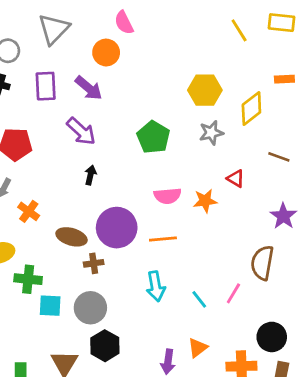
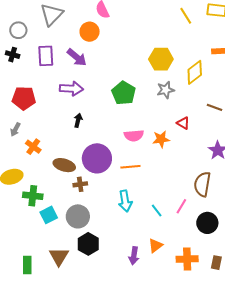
purple arrow: (81, 131) -> (71, 89), turned -40
cyan square: (50, 306) -> (49, 215), turned -30
black circle: (272, 337) -> (207, 223), moved

